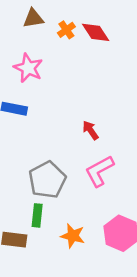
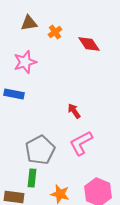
red diamond: (96, 32) -> (89, 44), moved
pink star: (28, 68) -> (25, 62), turned 30

